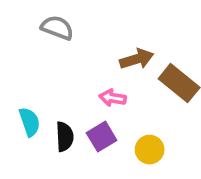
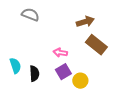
brown arrow: (137, 59) -> (85, 22), moved
purple square: (102, 137) -> (63, 72), moved

